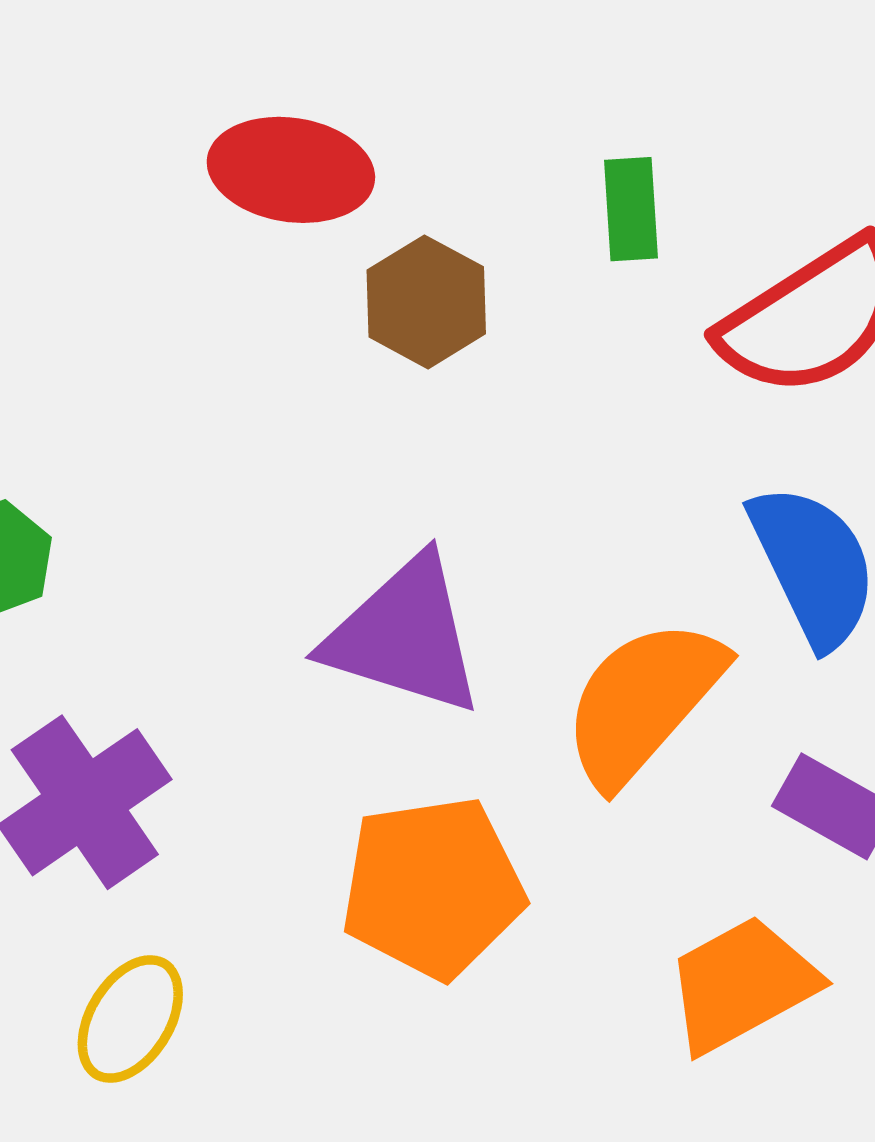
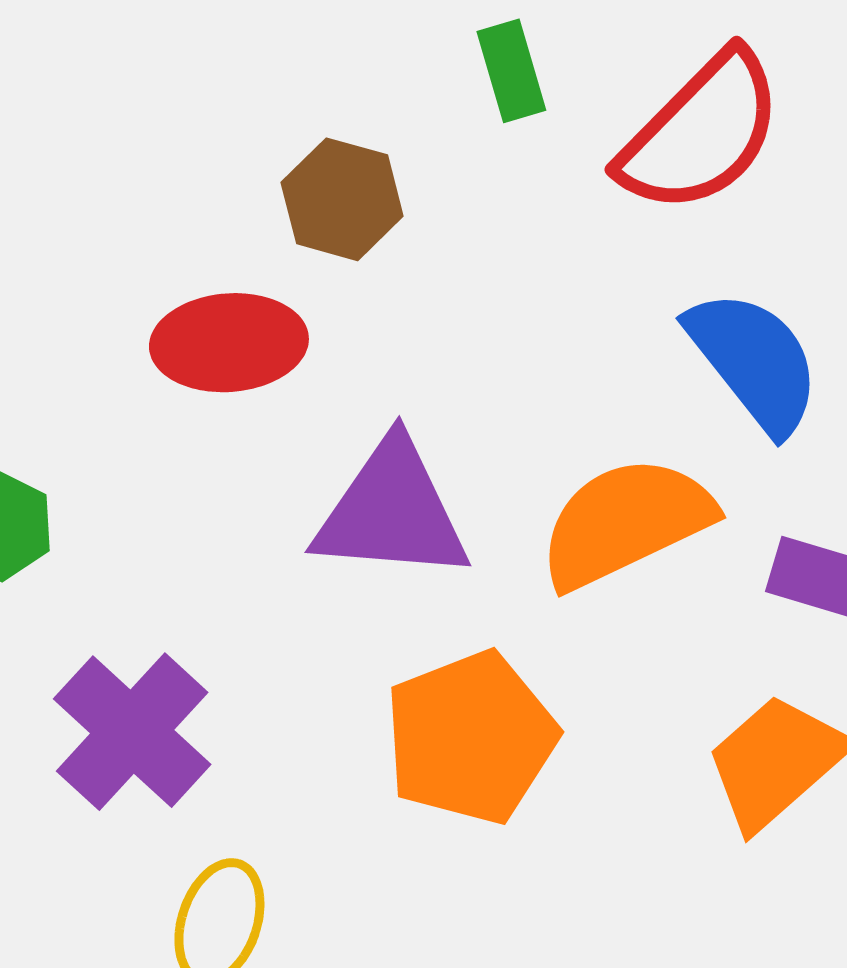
red ellipse: (291, 170) -> (229, 343), moved
orange semicircle: (643, 702) -> (626, 522), turned 36

